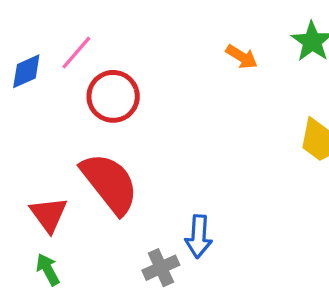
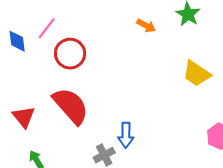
blue diamond: (26, 71) -> (17, 41), turned -70
red triangle: (49, 214) -> (24, 117), moved

